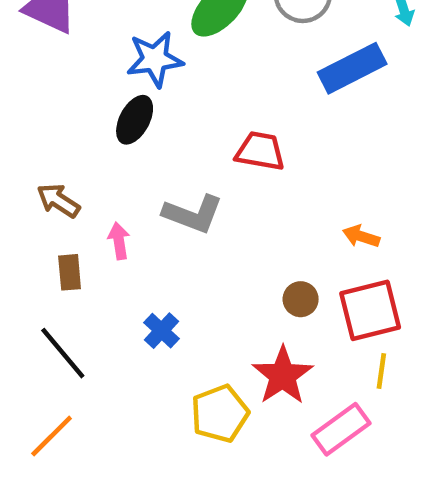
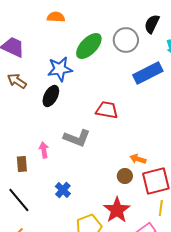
brown arrow: (58, 200) -> (17, 81), moved
orange arrow: (361, 236) -> (138, 159), moved

